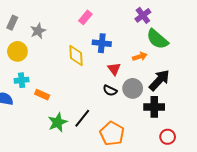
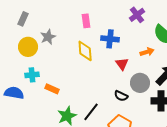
purple cross: (143, 15) -> (137, 15), moved
pink rectangle: (85, 17) -> (86, 21), moved, turned -48
gray star: (38, 31) -> (48, 37), moved
black semicircle: (110, 90) -> (121, 96), moved

